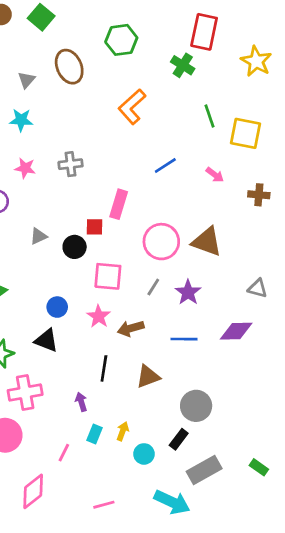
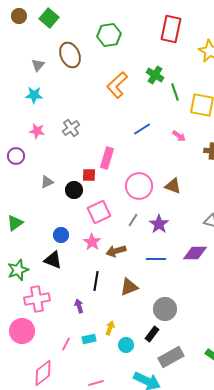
green cross: (183, 65) -> (155, 75), moved
gray cross: (71, 164) -> (71, 128), turned -30
brown triangle: (207, 242) -> (173, 186), size x0.7
pink square: (108, 276) -> (99, 212), turned -30
cyan rectangle: (95, 434) -> (89, 339), moved, turned 56

